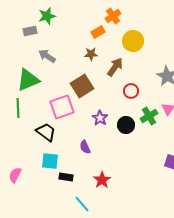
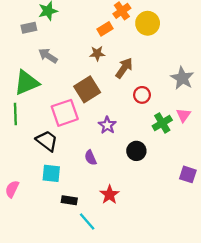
yellow circle: (133, 41) -> (148, 23), moved
black circle: (126, 125) -> (136, 151), moved
black rectangle: (66, 177) -> (69, 200), moved

